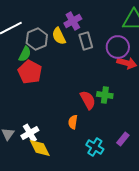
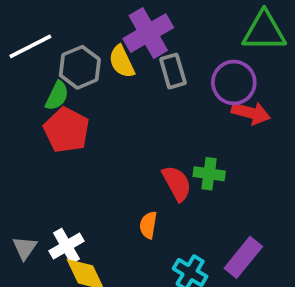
purple cross: (73, 21) -> (148, 33), size x1.4
purple rectangle: (123, 139) -> (243, 257), size x1.5

